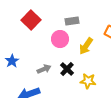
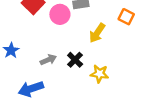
pink circle: (60, 39) -> (60, 14), moved

